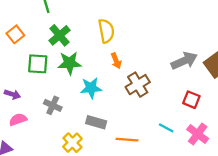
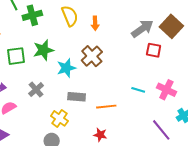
green cross: (60, 35) -> (32, 15), moved, turned 36
orange arrow: (116, 61) -> (95, 23), moved, turned 32
brown cross: (138, 85) -> (92, 56), moved
red square: (191, 100) -> (154, 50), moved
gray cross: (53, 105) -> (36, 90), turned 35

